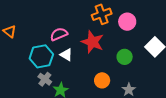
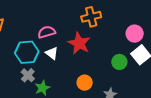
pink circle: (127, 22) -> (135, 34), moved
green circle: (125, 57) -> (119, 62), moved

